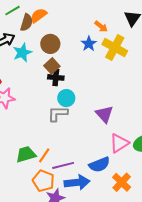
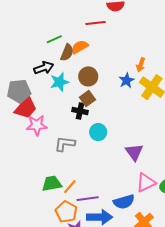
orange arrow: (101, 26) -> (141, 65), turned 64
black cross: (56, 77) -> (80, 111), moved
gray L-shape: (58, 114) -> (65, 144), moved

